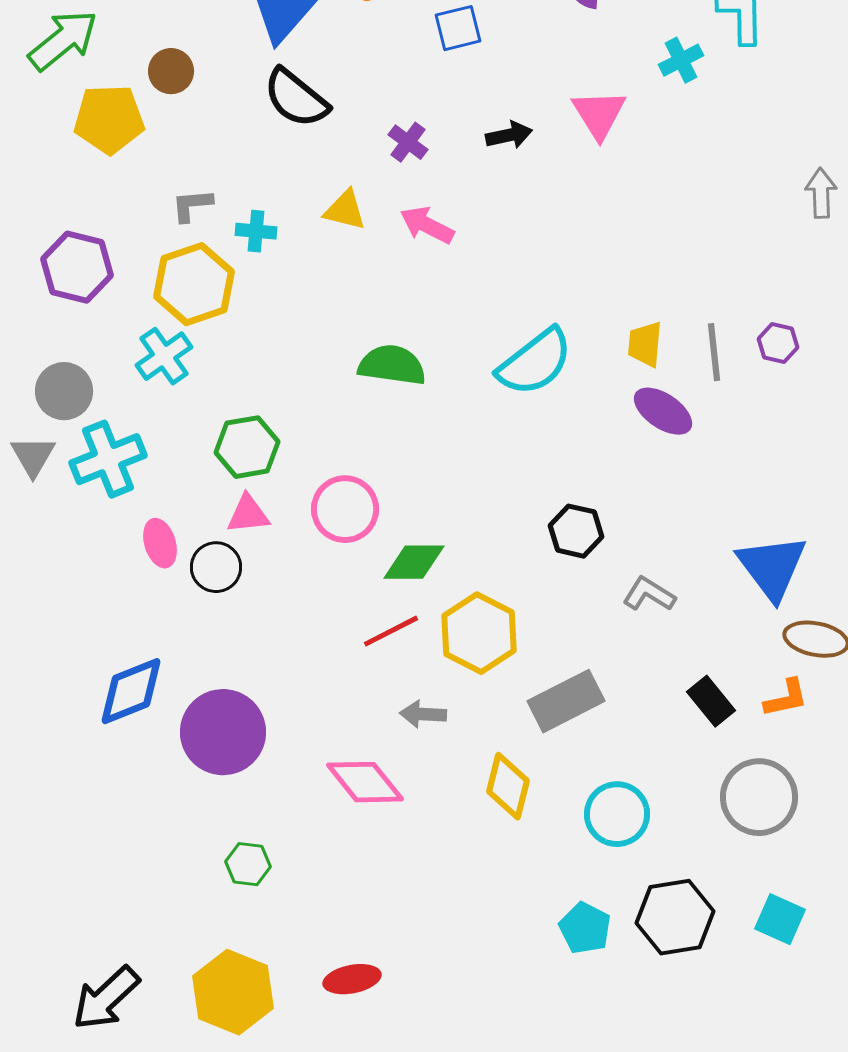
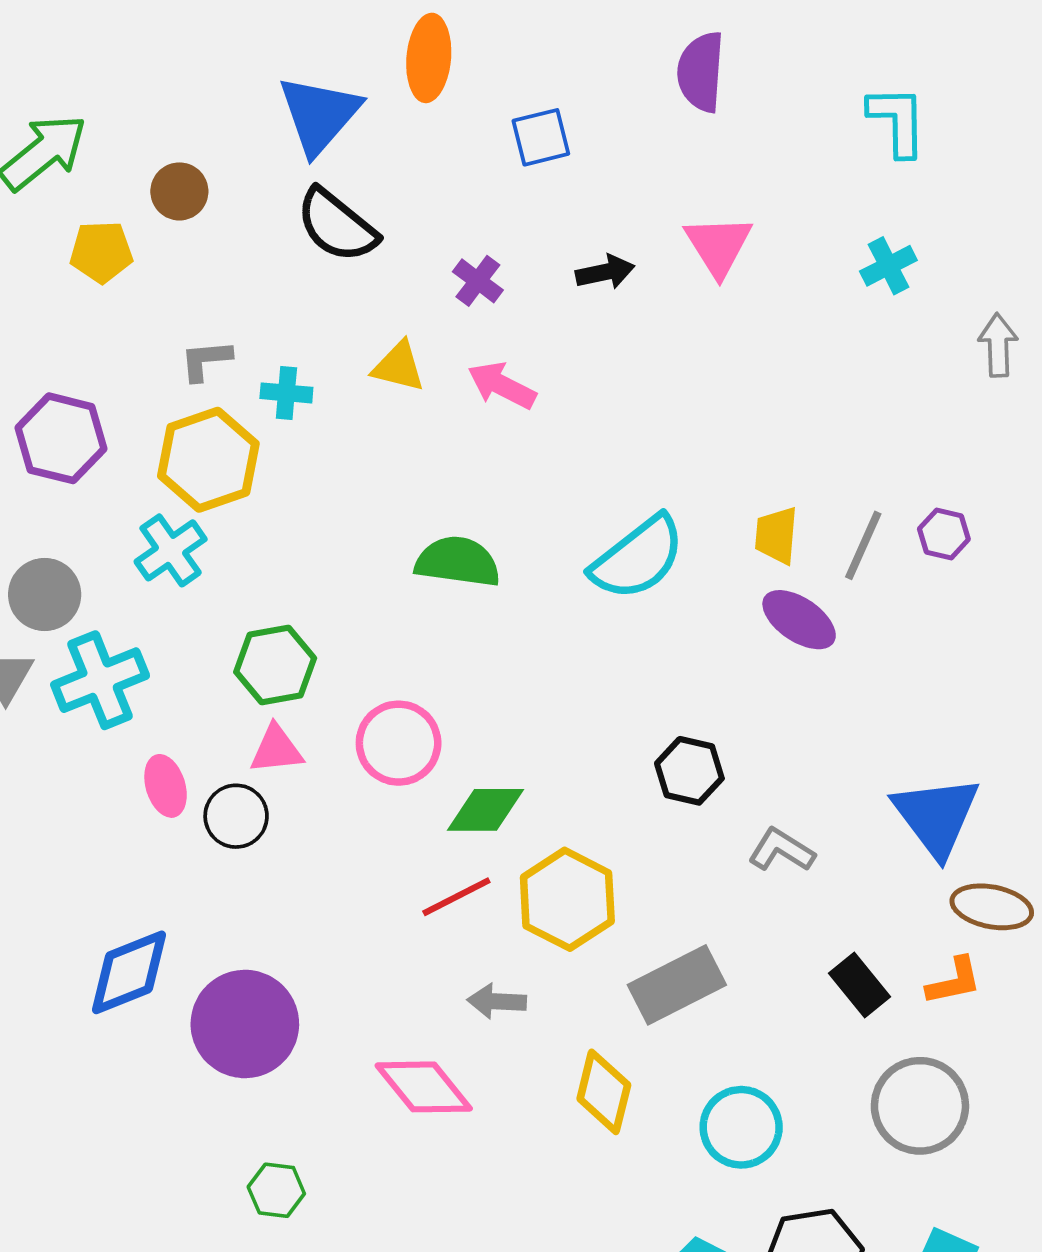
cyan cross: (681, 60) -> (888, 266), moved
yellow pentagon: (109, 119) -> (101, 252), size x0.7
gray line: (714, 352) -> (863, 545), turned 30

